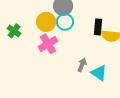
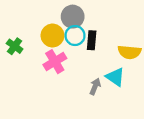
black rectangle: (98, 27) -> (92, 40), moved
cyan triangle: (99, 73) -> (115, 77), moved

